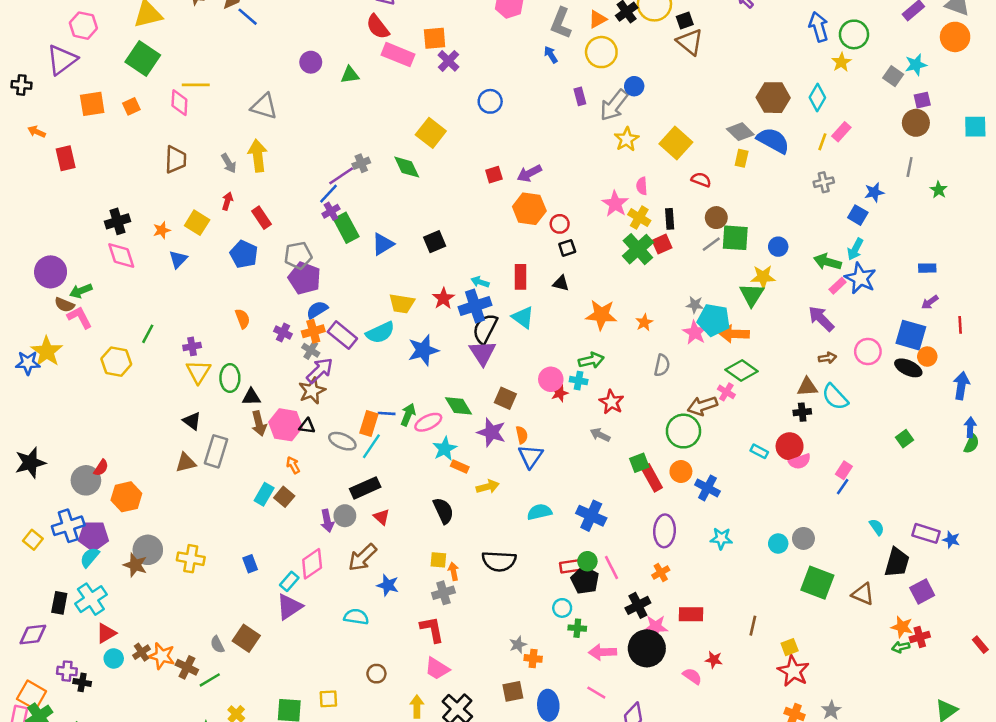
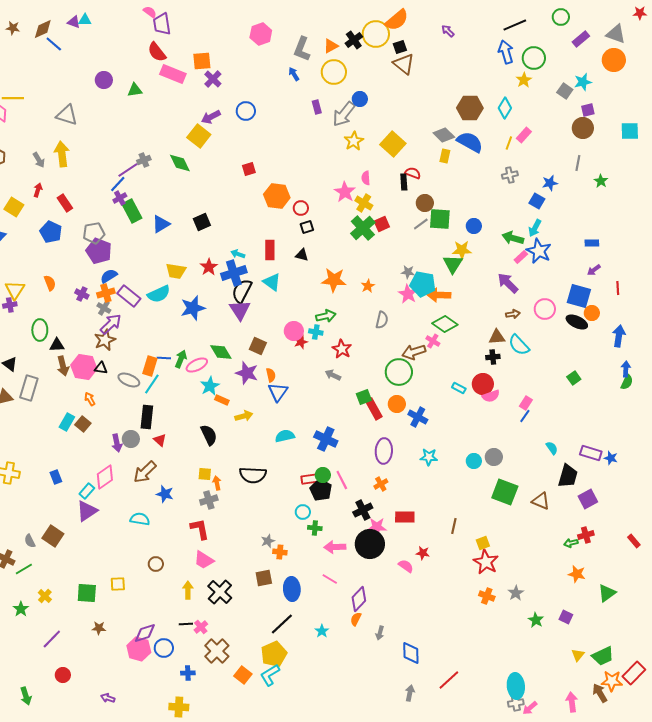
purple arrow: (529, 173) -> (211, 117), moved
black rectangle: (670, 219) -> (404, 182), moved
yellow triangle: (198, 372) -> (15, 290), moved
black rectangle: (365, 488) -> (147, 417), turned -60
orange star: (902, 627) -> (577, 574), moved

